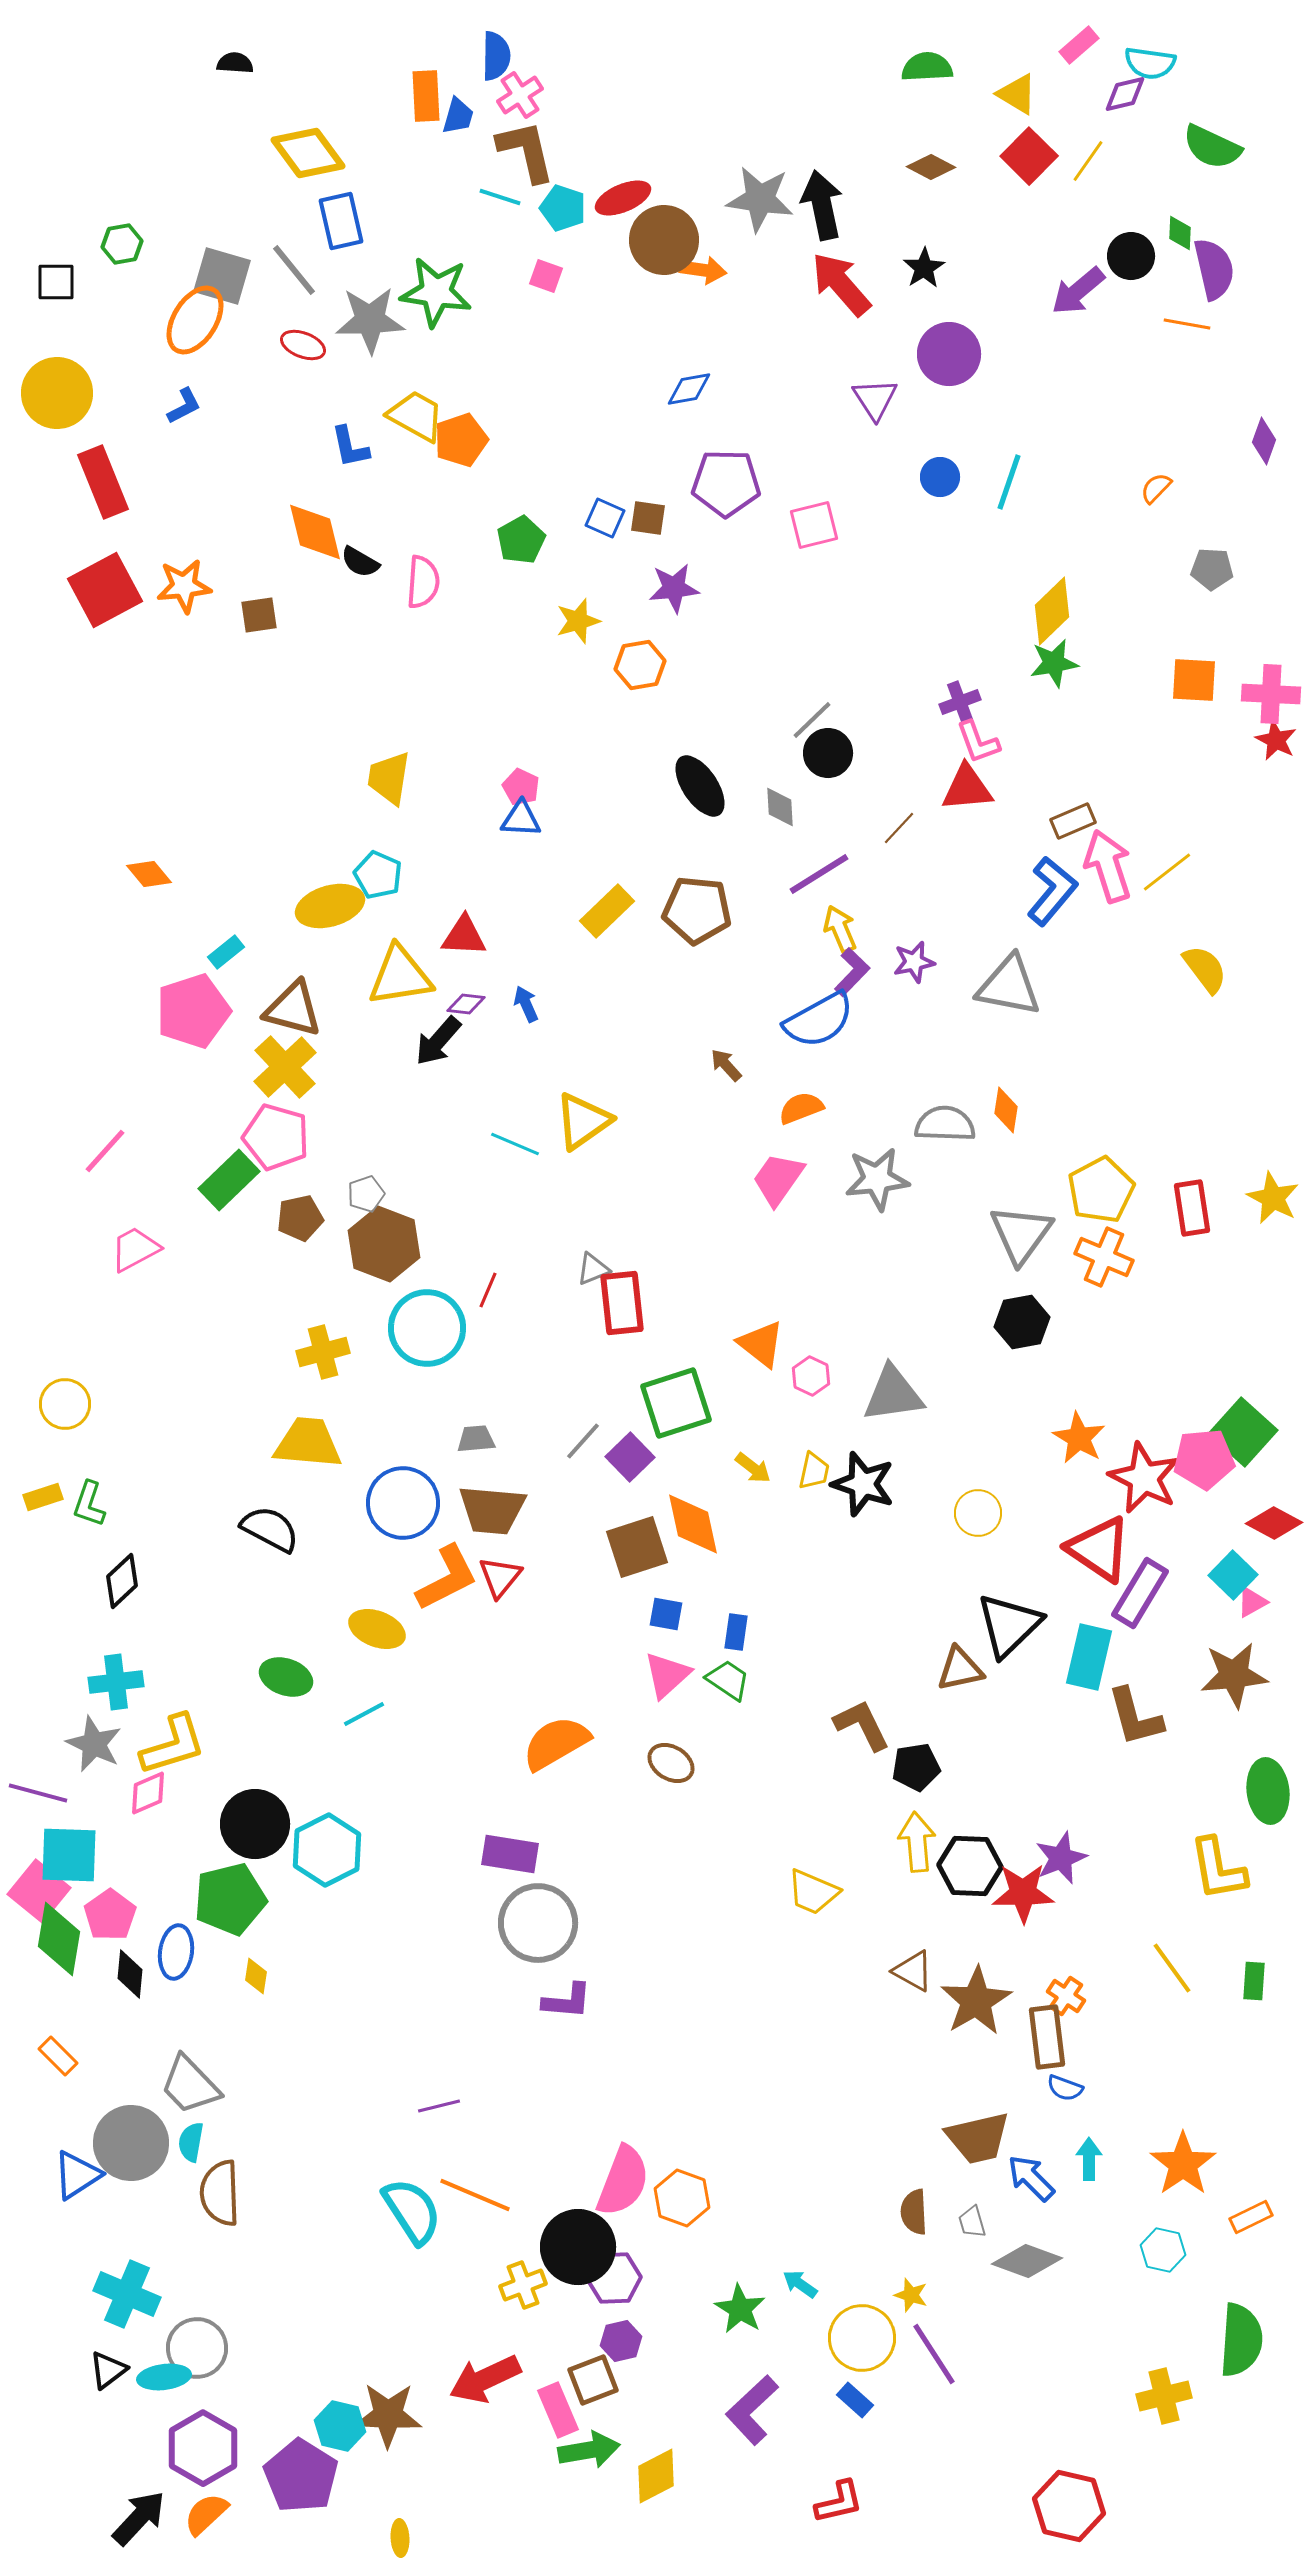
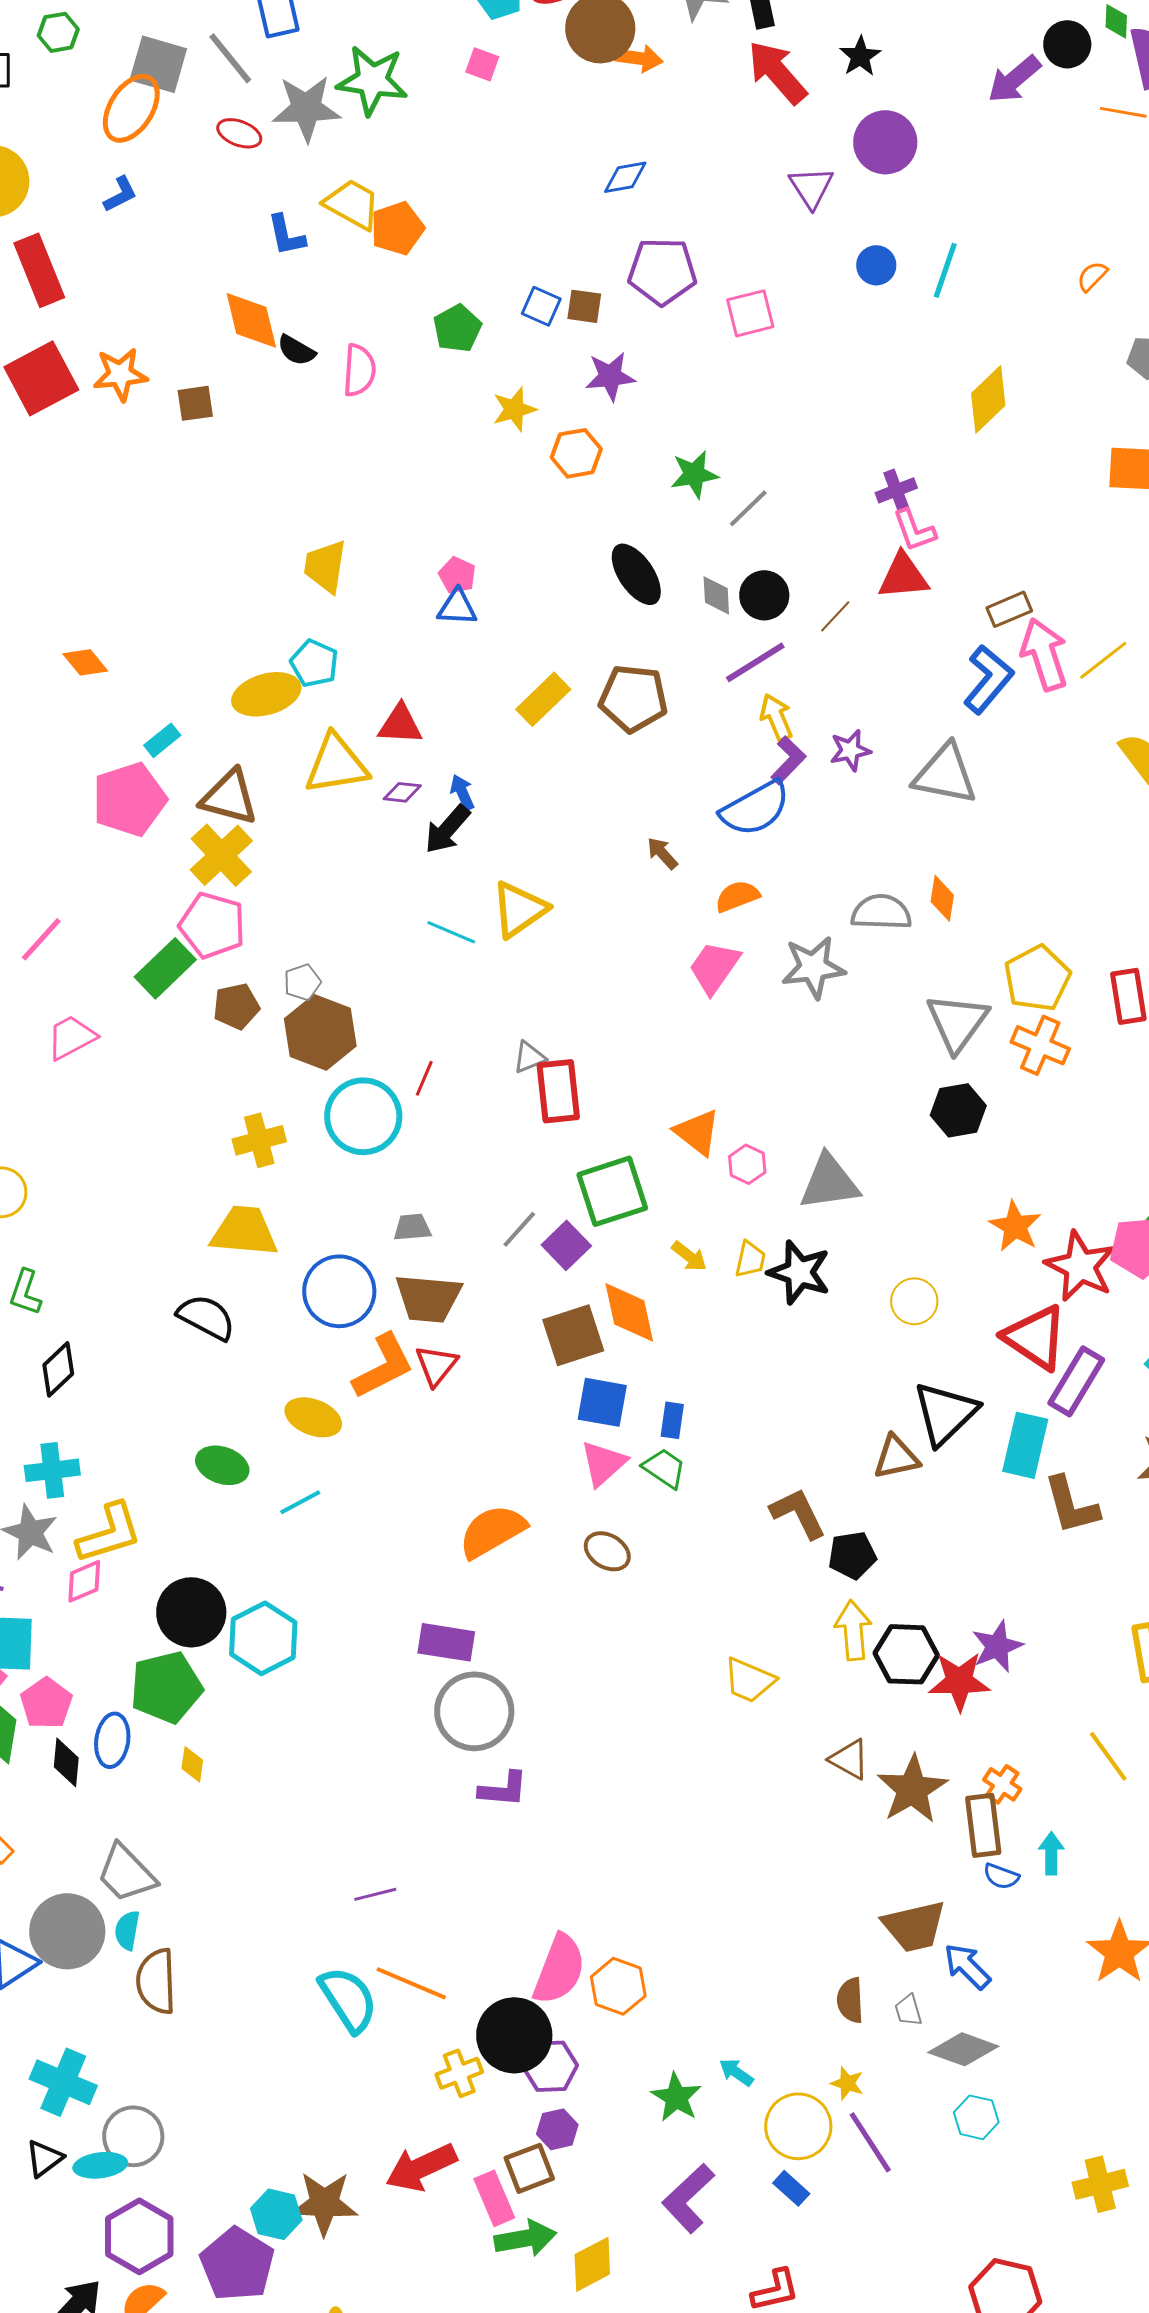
green star: (1054, 663) -> (694, 474), moved
black circle: (828, 753) -> (764, 595), moved
black arrow: (438, 1041) -> (447, 829), moved
blue square: (666, 1614) -> (602, 1402), size x1.5
cyan arrow: (1089, 2159) -> (1051, 1853), moved
cyan hexagon: (1163, 2250) -> (976, 2117), moved

